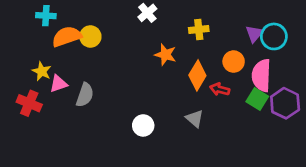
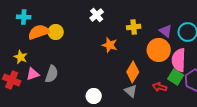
purple triangle: (254, 34) -> (166, 31), moved, turned -32
orange circle: (234, 62) -> (159, 50), size x1.5
orange diamond: (197, 75) -> (133, 72), moved
pink triangle: (58, 84) -> (33, 74), moved
red arrow: (220, 89) -> (160, 87), moved

